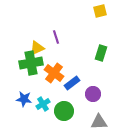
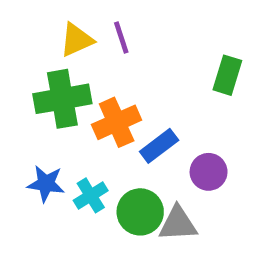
yellow triangle: (37, 48) -> (77, 40), moved
orange cross: (54, 73) -> (117, 122), turned 30
gray triangle: (99, 122) -> (178, 224), moved

